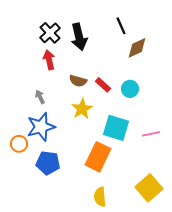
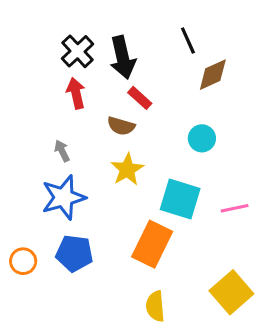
red rectangle: (103, 85) -> (140, 98), moved
orange circle: (19, 144) -> (23, 261), moved

